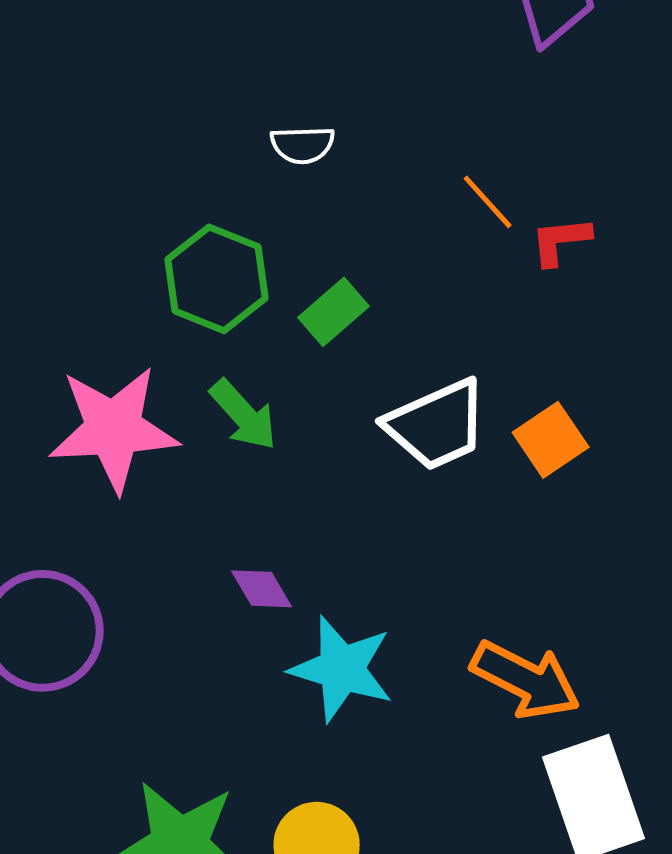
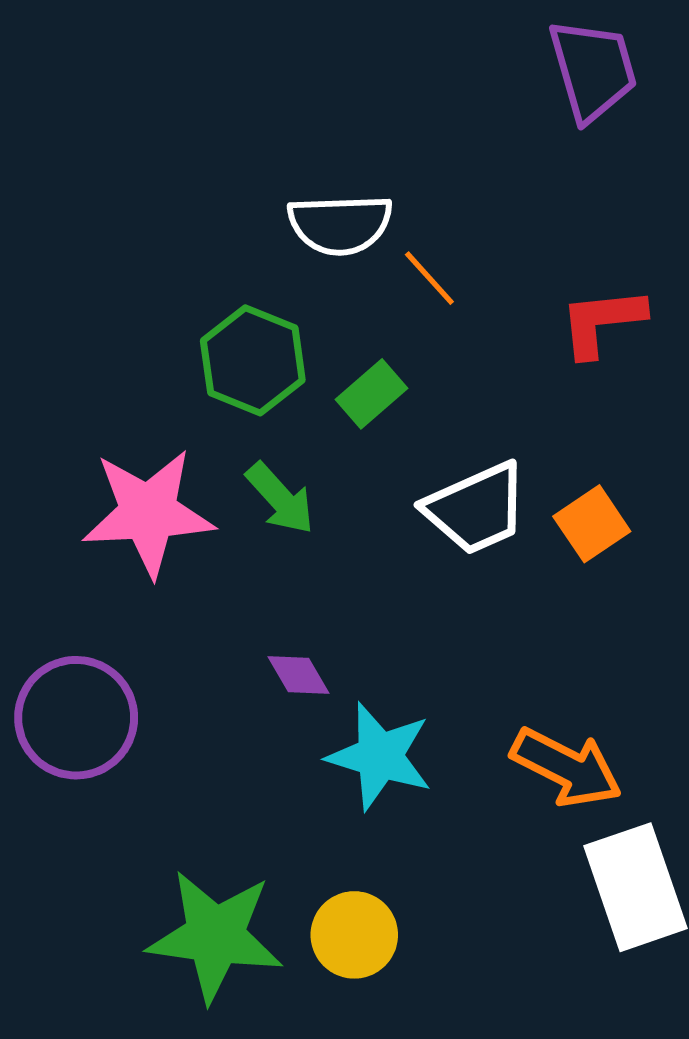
white semicircle: (303, 145) -> (340, 224), size x1.6
orange line: (488, 202) -> (429, 278), moved
red L-shape: (561, 241) -> (602, 322), size x1.4

